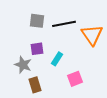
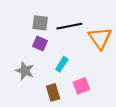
purple square: (37, 49) -> (40, 44), moved, turned 32
brown rectangle: (35, 85) -> (53, 92), moved

